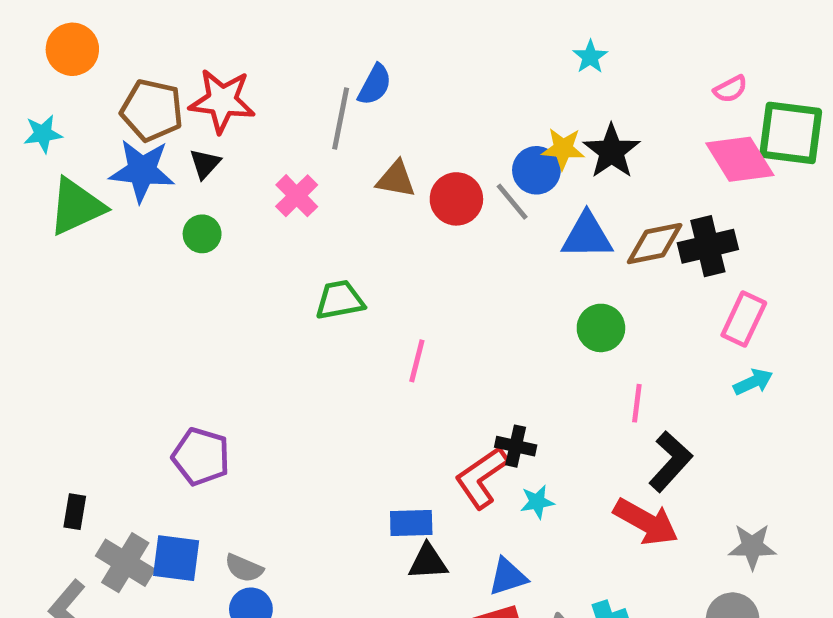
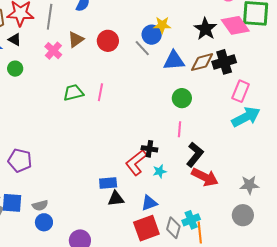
gray line: (341, 118) -> (50, 17), moved
black star: (612, 151) -> (205, 29), moved
black triangle: (205, 164) -> (15, 40), turned -40
brown triangle: (396, 179) -> (76, 39), moved, turned -42
red circle: (456, 199) -> (108, 41), moved
pink line: (417, 361) -> (100, 92), moved
cyan arrow: (753, 382) -> (246, 117), size x1.8
pink line: (637, 403) -> (179, 129), moved
black L-shape: (670, 461) -> (195, 155), moved
gray semicircle: (244, 568) -> (40, 205), turned -35

